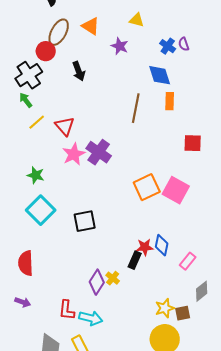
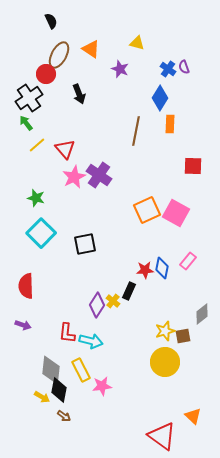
blue diamond: (160, 75) -> (160, 98), turned 50
black rectangle: (135, 260) -> (129, 291), moved
pink rectangle: (188, 261) -> (188, 261), moved

